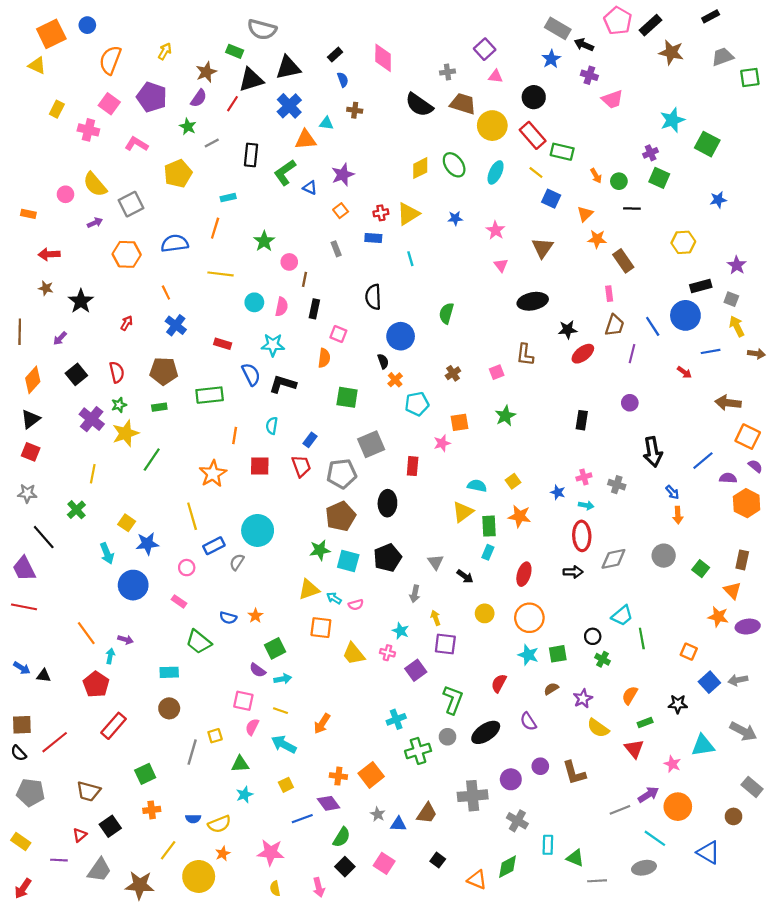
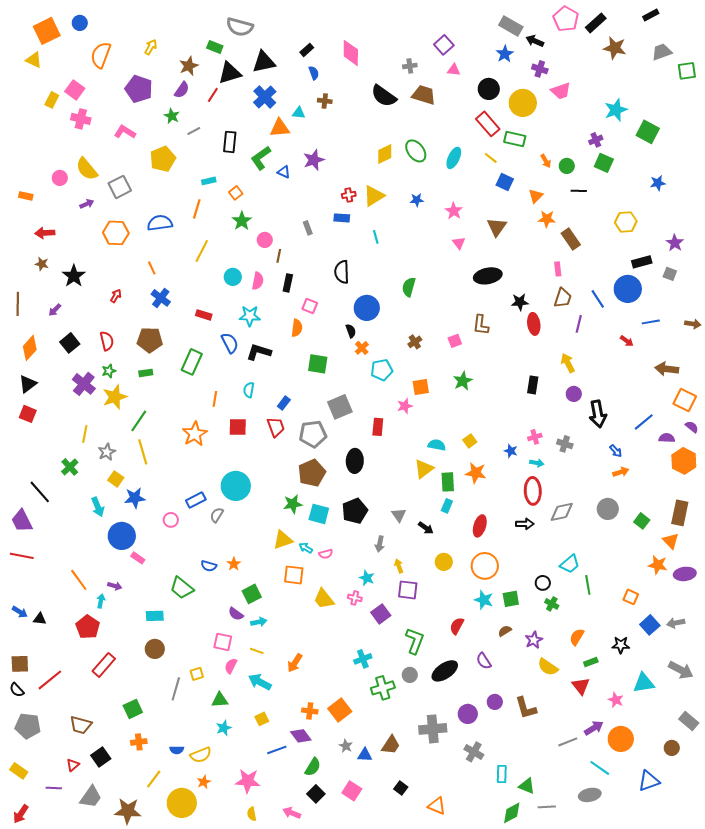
pink square: (109, 104) -> (75, 90), moved
yellow circle: (492, 126) -> (523, 103), moved
orange square: (341, 211) -> (236, 193), moved
yellow line: (220, 274) -> (202, 251), turned -70
yellow arrow: (737, 326) -> (568, 363), moved
red ellipse: (583, 354) -> (534, 324), turned -60
green rectangle: (210, 395) -> (192, 362), turned -60
purple circle: (630, 403) -> (574, 394), moved
gray star: (27, 493) -> (107, 452), moved, turned -30
orange arrow: (678, 515) -> (621, 472), turned -105
yellow line: (192, 516) -> (143, 452), moved
brown rectangle: (742, 560) -> (680, 513), size x1.4
pink rectangle: (179, 601) -> (138, 558), moved
blue triangle: (708, 852) -> (649, 781), turned -50
green diamond: (508, 867) -> (512, 813), moved
pink arrow: (319, 887) -> (292, 813), turned 126

